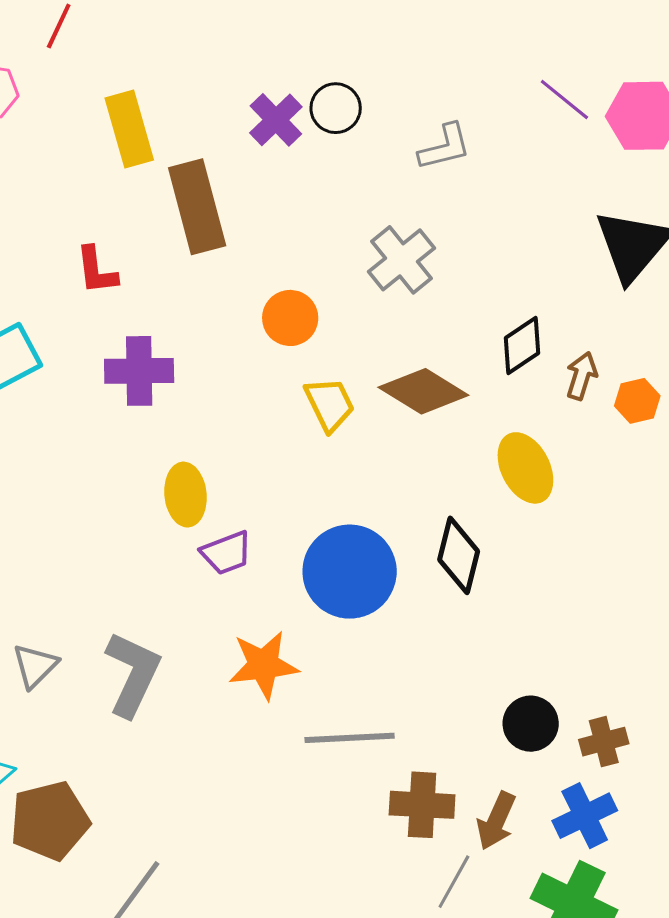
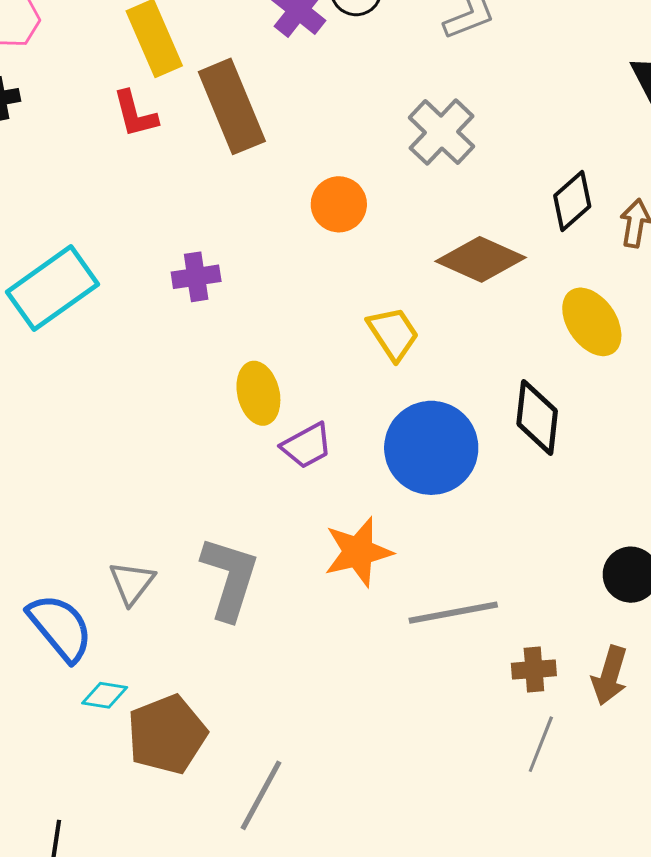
red L-shape: (96, 270) -> (135, 114), moved
purple cross: (139, 371) -> (196, 277), size x0.7
yellow trapezoid: (330, 404) -> (393, 333), moved
brown cross: (422, 805) -> (534, 669), size x0.7
gray line: (454, 882) -> (541, 744), moved

